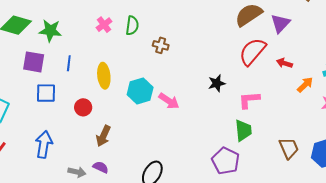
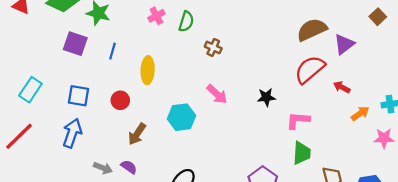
cyan hexagon: (140, 91) -> (182, 117), moved
blue square: (46, 93) -> (79, 96), moved
pink arrow: (169, 101) -> (217, 94), moved
green trapezoid: (243, 130) -> (302, 153), moved

